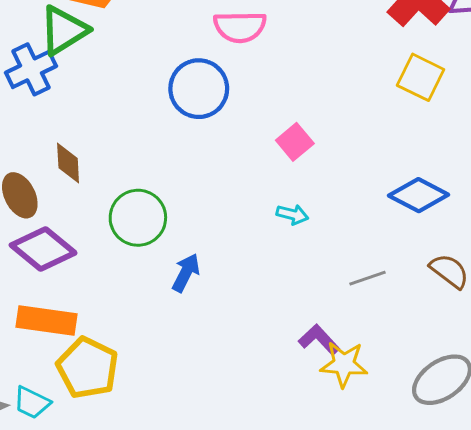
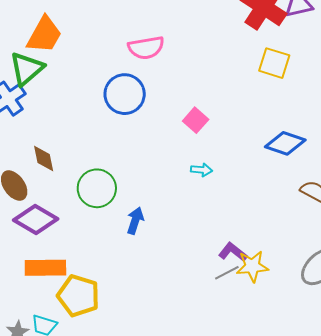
gray line: (367, 278) -> (227, 273), moved

